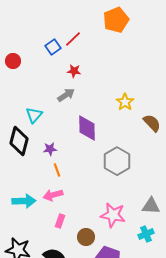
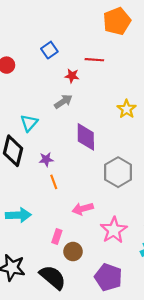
red line: (73, 39) -> (94, 60), moved, turned 48
pink arrow: (53, 195) -> (83, 209), moved
pink star: (113, 215) -> (114, 230), turned 30
brown circle: (86, 237) -> (73, 252), moved

